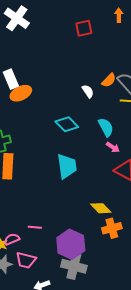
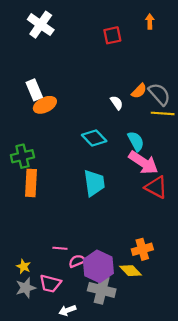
pink arrow: (113, 147) -> (143, 163), size x2.0
yellow diamond: (101, 208) -> (131, 271), moved
pink semicircle: (12, 239) -> (77, 261), moved

